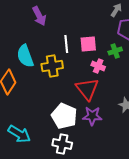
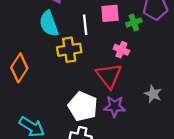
pink square: (88, 44) -> (110, 13), moved
green cross: (115, 51) -> (134, 22), moved
cyan semicircle: (25, 56) -> (49, 24), moved

